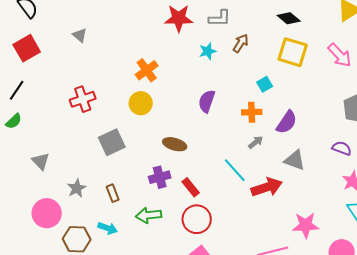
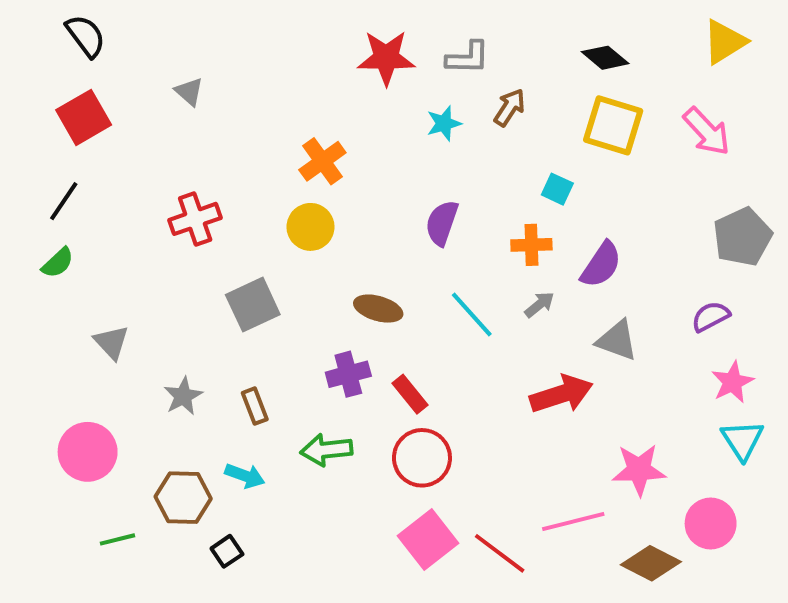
cyan square: (265, 84) -> (557, 189), turned -35
purple semicircle: (342, 148) -> (711, 316), turned -48
cyan line: (235, 170) -> (472, 314), moved
pink circle: (47, 213) -> (88, 452), moved

